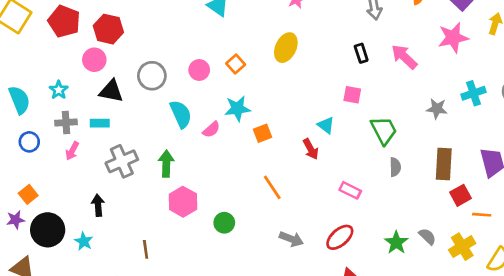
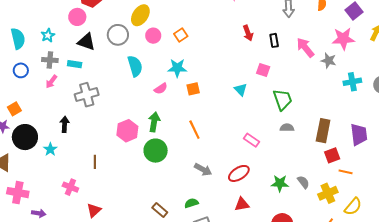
yellow ellipse: (286, 48) -> (140, 15), moved
gray star: (437, 109) -> (329, 61), moved
pink semicircle: (211, 130) -> (161, 89), moved
red arrow: (311, 149) -> (248, 33), moved
green arrow: (166, 164) -> (154, 122), moved
gray semicircle: (395, 167) -> (287, 128), turned -96
green circle: (224, 223) -> (156, 151), size x1.5
green star: (396, 243) -> (280, 183), turned 30

